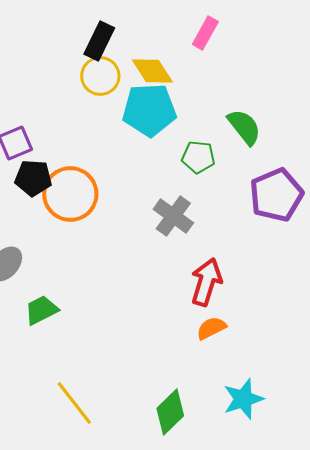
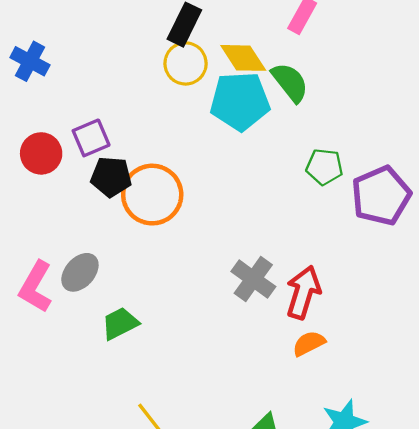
green semicircle: (244, 127) -> (290, 82), moved
green pentagon: (198, 157) -> (324, 167), moved
gray cross: (173, 216) -> (253, 279), moved

